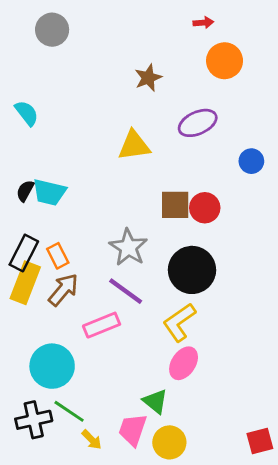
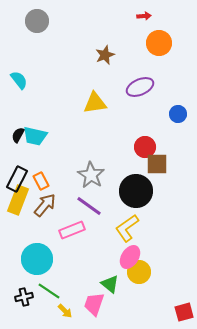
brown square: (175, 205) -> (157, 164), moved
black cross: (34, 420) -> (24, 297), size x0.7
yellow circle: (169, 442) -> (139, 272), moved

